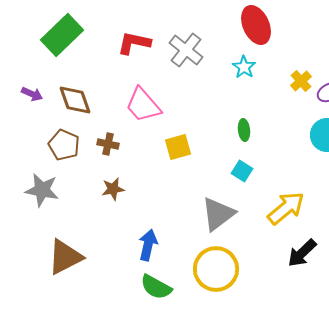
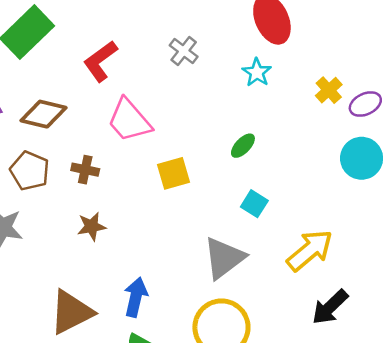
red L-shape: (134, 43) -> (100, 61), moved, turned -48
gray cross: (186, 50) -> (184, 51), size x0.7
brown diamond: (75, 100) -> (44, 114), turned -57
green ellipse: (244, 130) -> (243, 146), moved, turned 50
brown triangle: (65, 257) -> (71, 312), moved

